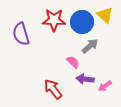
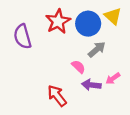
red star: (54, 20) -> (58, 21), turned -30
pink arrow: (105, 86) -> (113, 78), moved

